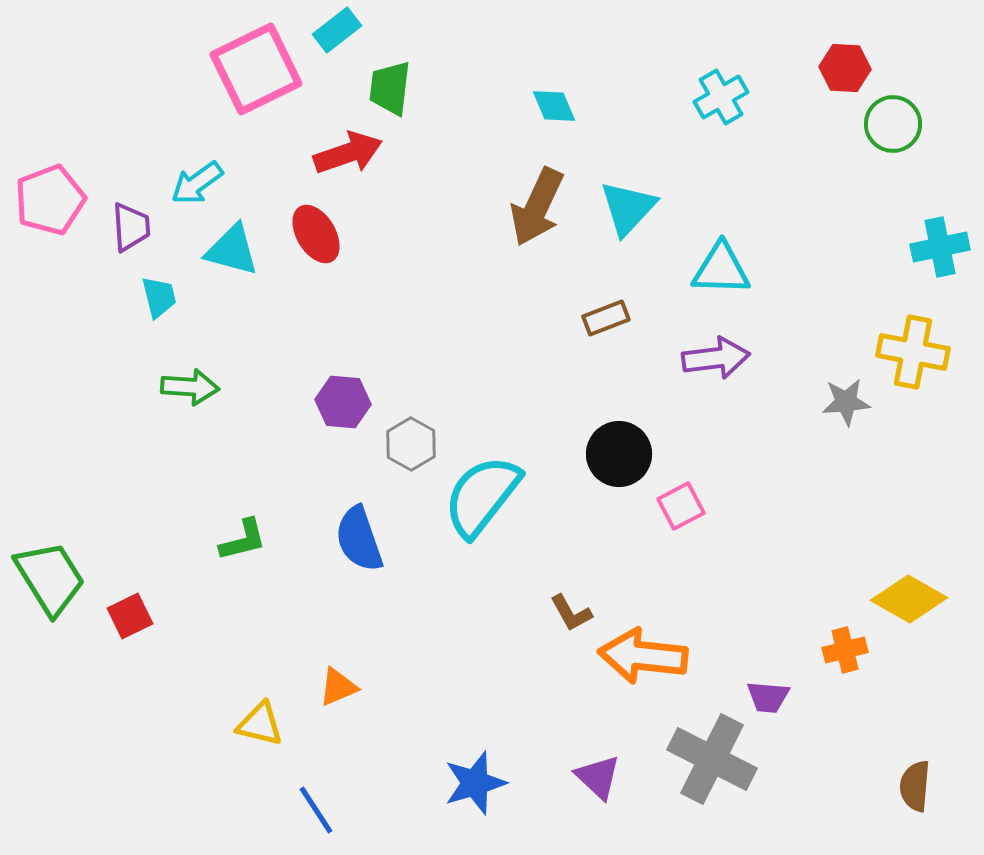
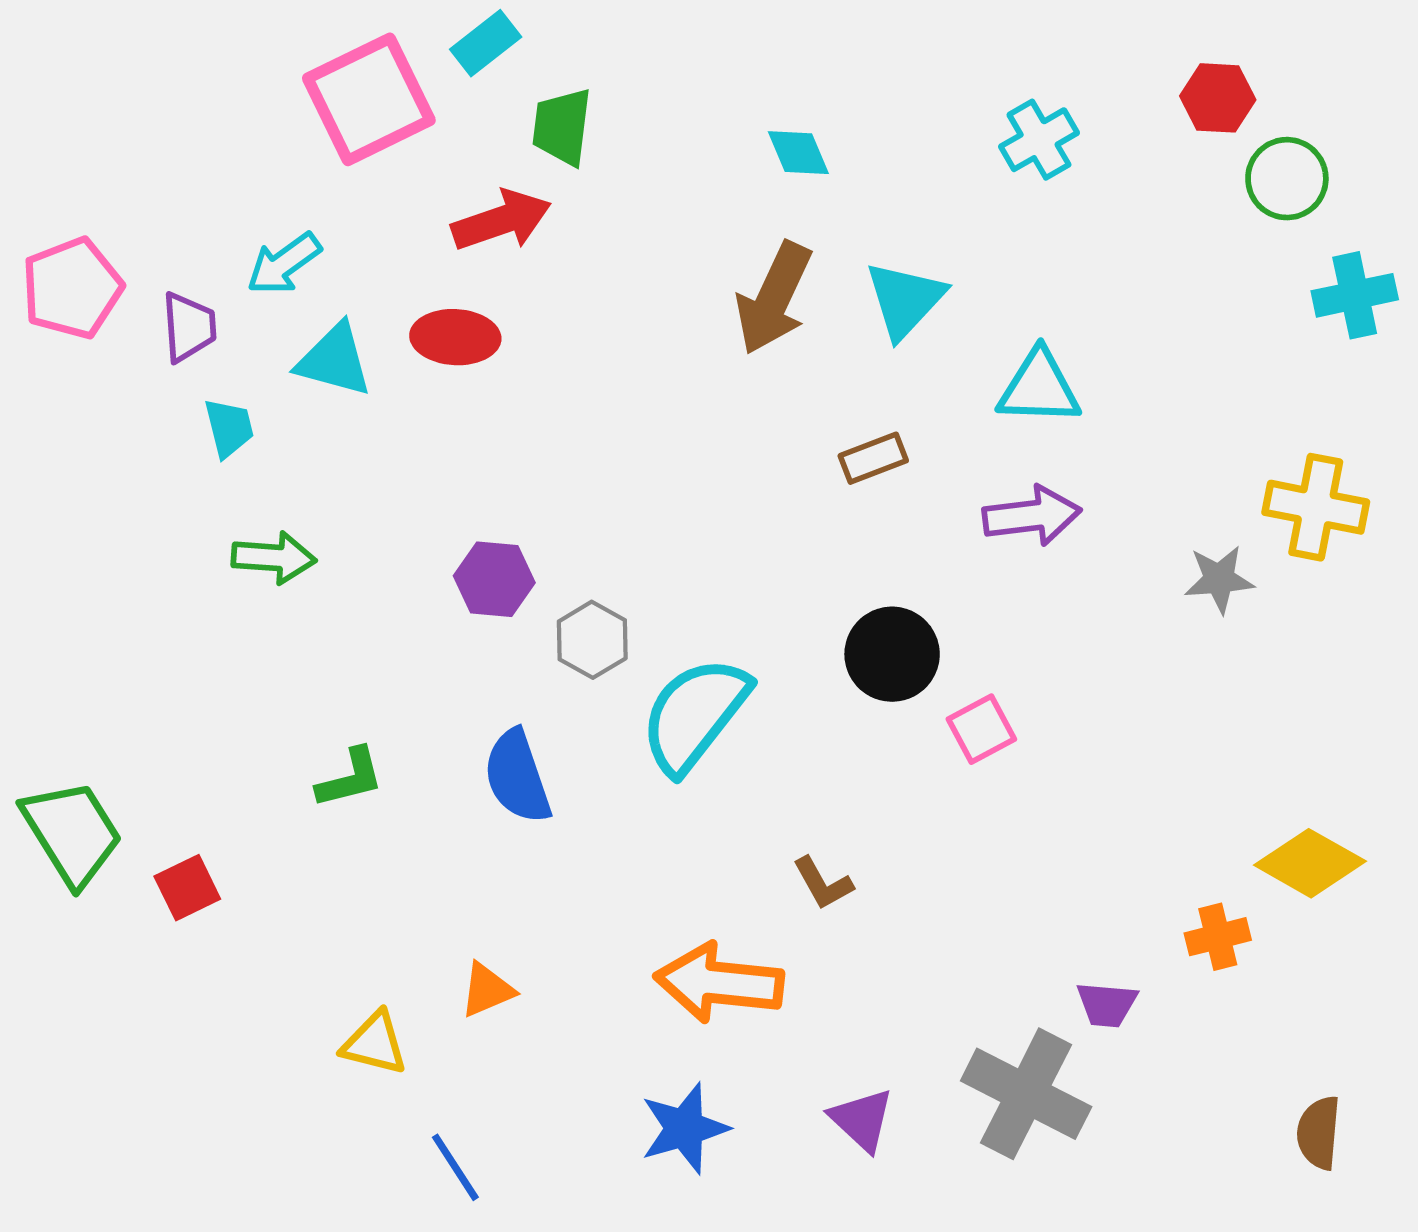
red ellipse: (316, 234) -> (455, 337), turned -56
cyan cross: (940, 247) -> (1355, 295), moved
orange arrow: (643, 656) -> (719, 983), moved

